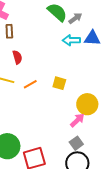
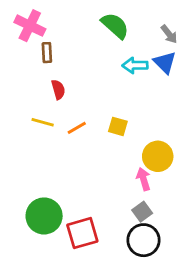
gray arrow: (75, 18) -> (169, 34), moved, turned 88
blue triangle: (92, 38) -> (165, 63), turned 42
pink arrow: (77, 120) -> (144, 179), turned -63

